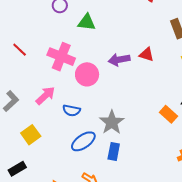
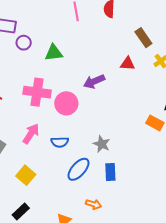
red triangle: (147, 55) -> (128, 64), moved
gray star: (112, 122) -> (102, 144), size x0.7

